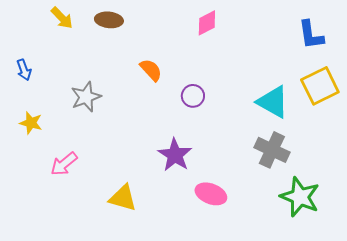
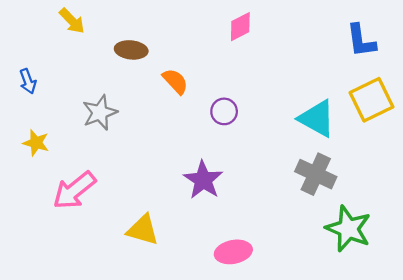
brown ellipse: (109, 20) -> (131, 50), moved
pink arrow: (64, 164) -> (74, 190), size x1.4
pink ellipse: (211, 194) -> (233, 252), moved, turned -32

